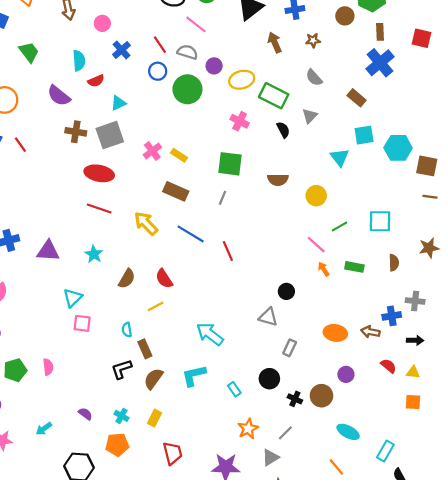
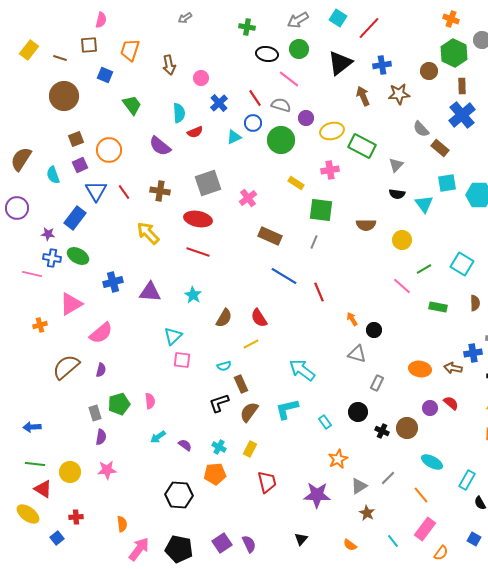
brown star: (313, 40) -> (399, 94), size x1.5
gray semicircle: (314, 78) -> (421, 129), moved
cyan triangle: (118, 103) -> (234, 137), moved
pink cross: (240, 121) -> (330, 170), turned -36
black semicircle: (283, 130) -> (397, 194), moved, turned 126
brown cross: (76, 132) -> (160, 191), moved
yellow rectangle: (179, 155) -> (296, 183), moved
cyan square: (380, 221) -> (462, 264), turned 30
yellow arrow: (146, 223) -> (148, 233), moved
orange arrow: (324, 269) -> (352, 319), moved
cyan semicircle: (127, 330) -> (224, 366), turned -96
red semicircle: (389, 366) -> (451, 403), moved
cyan arrow: (44, 429) -> (158, 437), moved
gray line: (285, 433) -> (388, 478), moved

